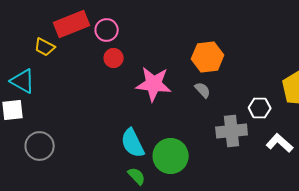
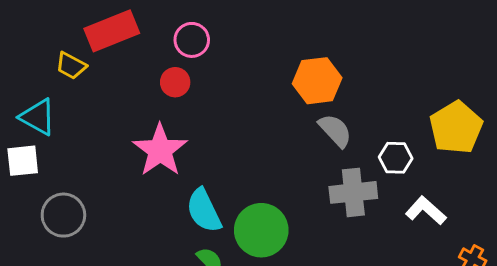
pink circle: (107, 30) -> (192, 40), moved
pink star: (154, 84) -> (160, 150), moved, turned 30
gray semicircle: (203, 90) -> (335, 131), moved, size x1.4

